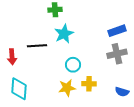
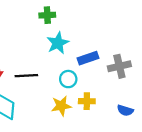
blue rectangle: (117, 31) -> (88, 58), moved
black line: (37, 46) -> (26, 76), moved

